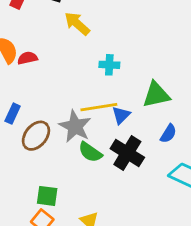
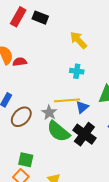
yellow arrow: (77, 24) -> (78, 40), moved
gray star: (75, 126) -> (49, 112), size x0.7
green semicircle: (90, 152) -> (58, 131), size x1.4

